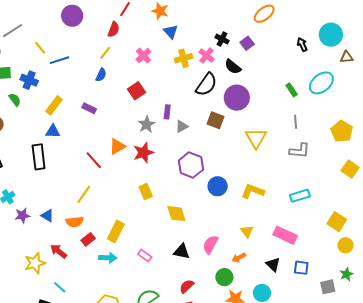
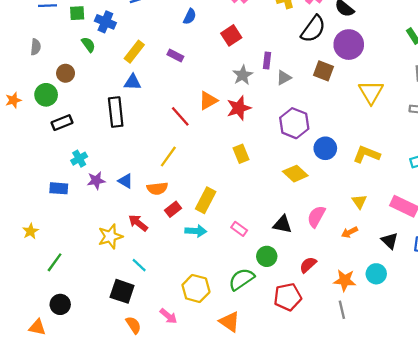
yellow diamond: (176, 214) -> (295, 174), moved, turned -30
green circle: (224, 277) -> (267, 256), moved
red semicircle: (187, 286) -> (308, 265), moved

